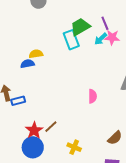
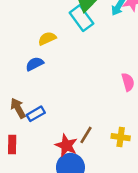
yellow semicircle: (36, 54) -> (47, 38), moved
yellow cross: (74, 147) -> (121, 137), moved

